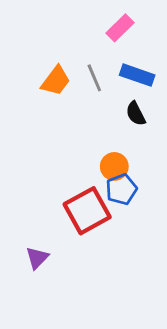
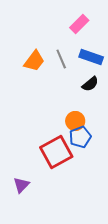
black semicircle: (136, 114) -> (90, 84), turned -102

